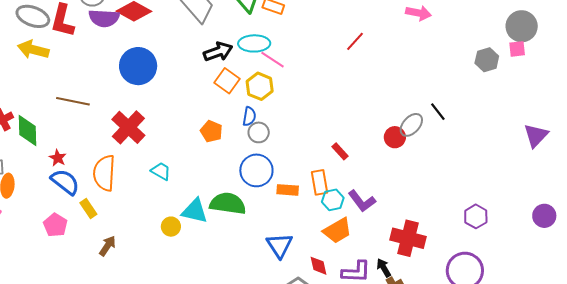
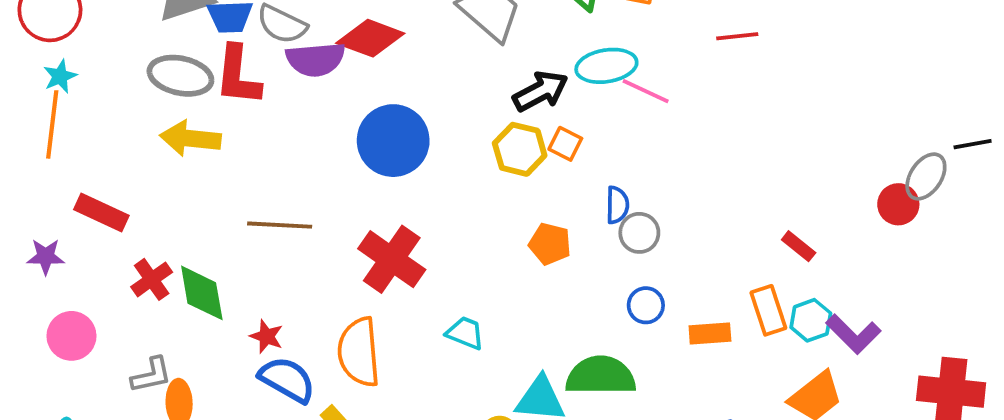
red line: (355, 41) -> (737, 36), moved, turned 50
orange square: (227, 81) -> (565, 144), size x0.7
yellow hexagon: (260, 86) -> (520, 149), moved
black line: (438, 112) -> (973, 144), turned -54
blue circle: (256, 170) -> (646, 305), size x0.6
cyan hexagon: (333, 200) -> (811, 320), moved

